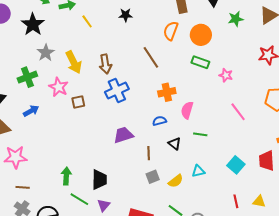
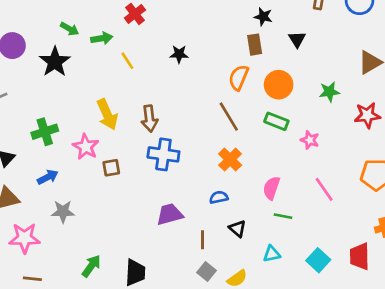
green star: (236, 19) -> (329, 92), moved
gray star: (46, 53) -> (63, 212), moved, turned 30
brown line: (151, 57) -> (229, 117), moved
blue cross: (117, 90) -> (163, 154), turned 30
orange cross: (167, 92) -> (230, 159), turned -36
pink semicircle: (187, 110) -> (271, 188), moved
green line: (200, 134) -> (283, 216), moved
cyan triangle: (198, 171) -> (272, 254), moved
green arrow: (66, 176) -> (91, 266), turned 30
gray square: (153, 177) -> (207, 272), turned -32

